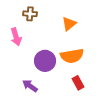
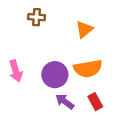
pink arrow: (16, 37) -> (16, 71), moved
purple arrow: (30, 86) -> (65, 102), moved

